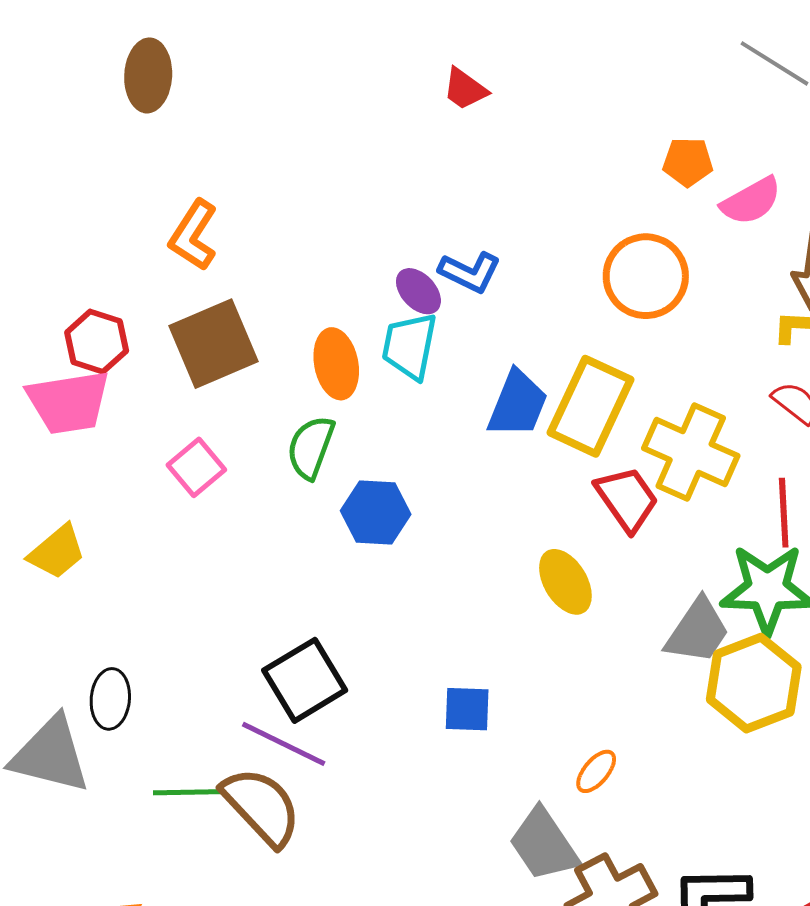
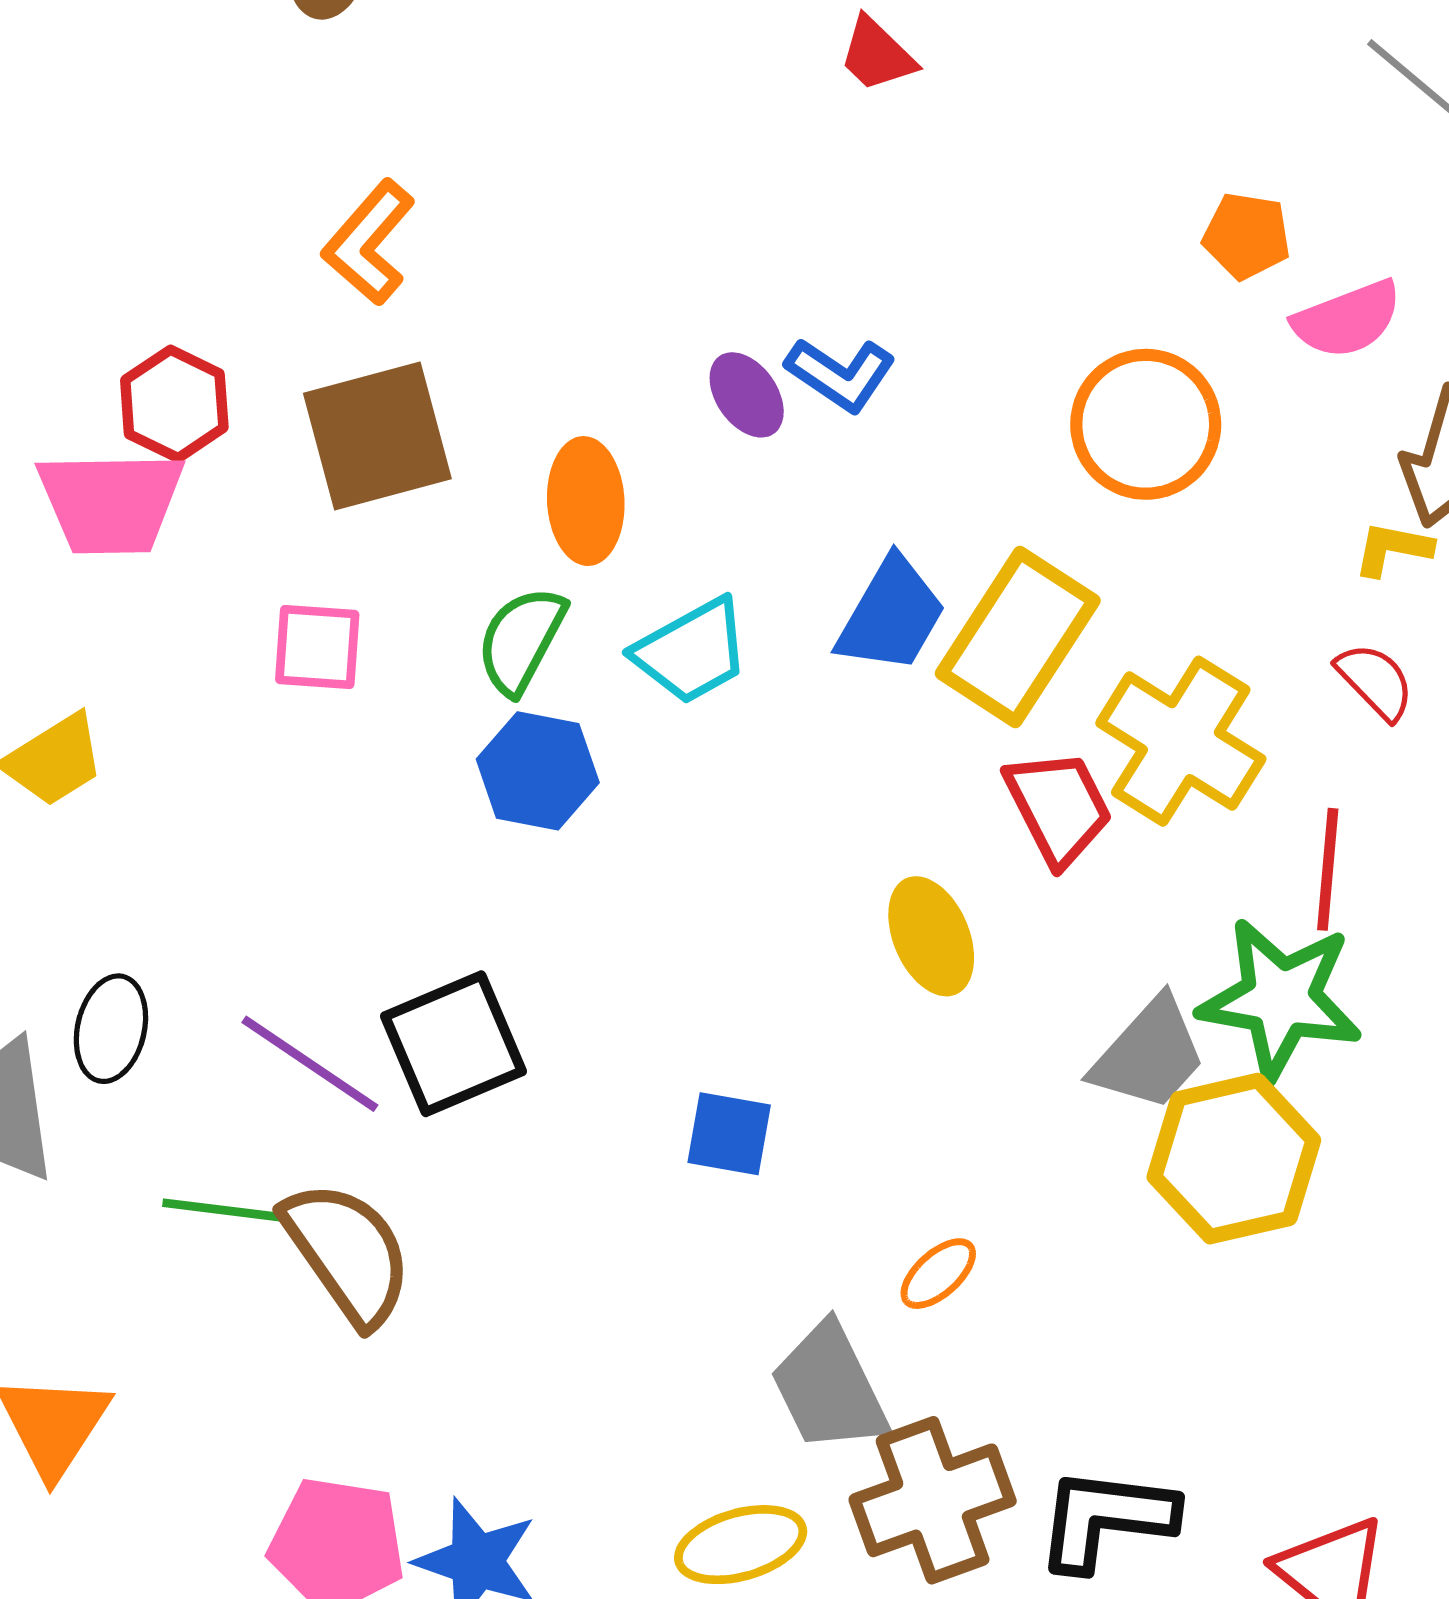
cyan trapezoid: (410, 346) -> (692, 651), moved, turned -138
pink square: (196, 467) -> (317, 647), turned 36
blue hexagon: (376, 512) -> (538, 771), moved
purple line: (284, 744) -> (310, 1064), moved

